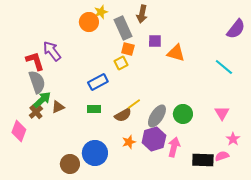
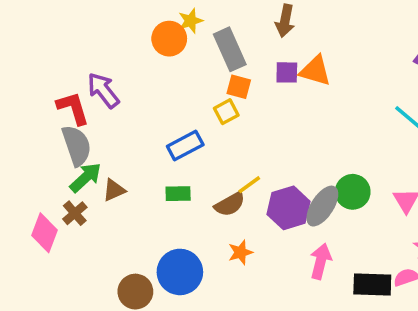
brown arrow: (142, 14) -> (285, 21), moved
orange triangle: (176, 53) -> (315, 71), moved
brown cross: (36, 112) -> (75, 213), moved
green circle: (183, 114) -> (353, 192), moved
gray ellipse: (157, 116) -> (322, 206), moved
purple hexagon: (154, 139) -> (289, 208), moved

